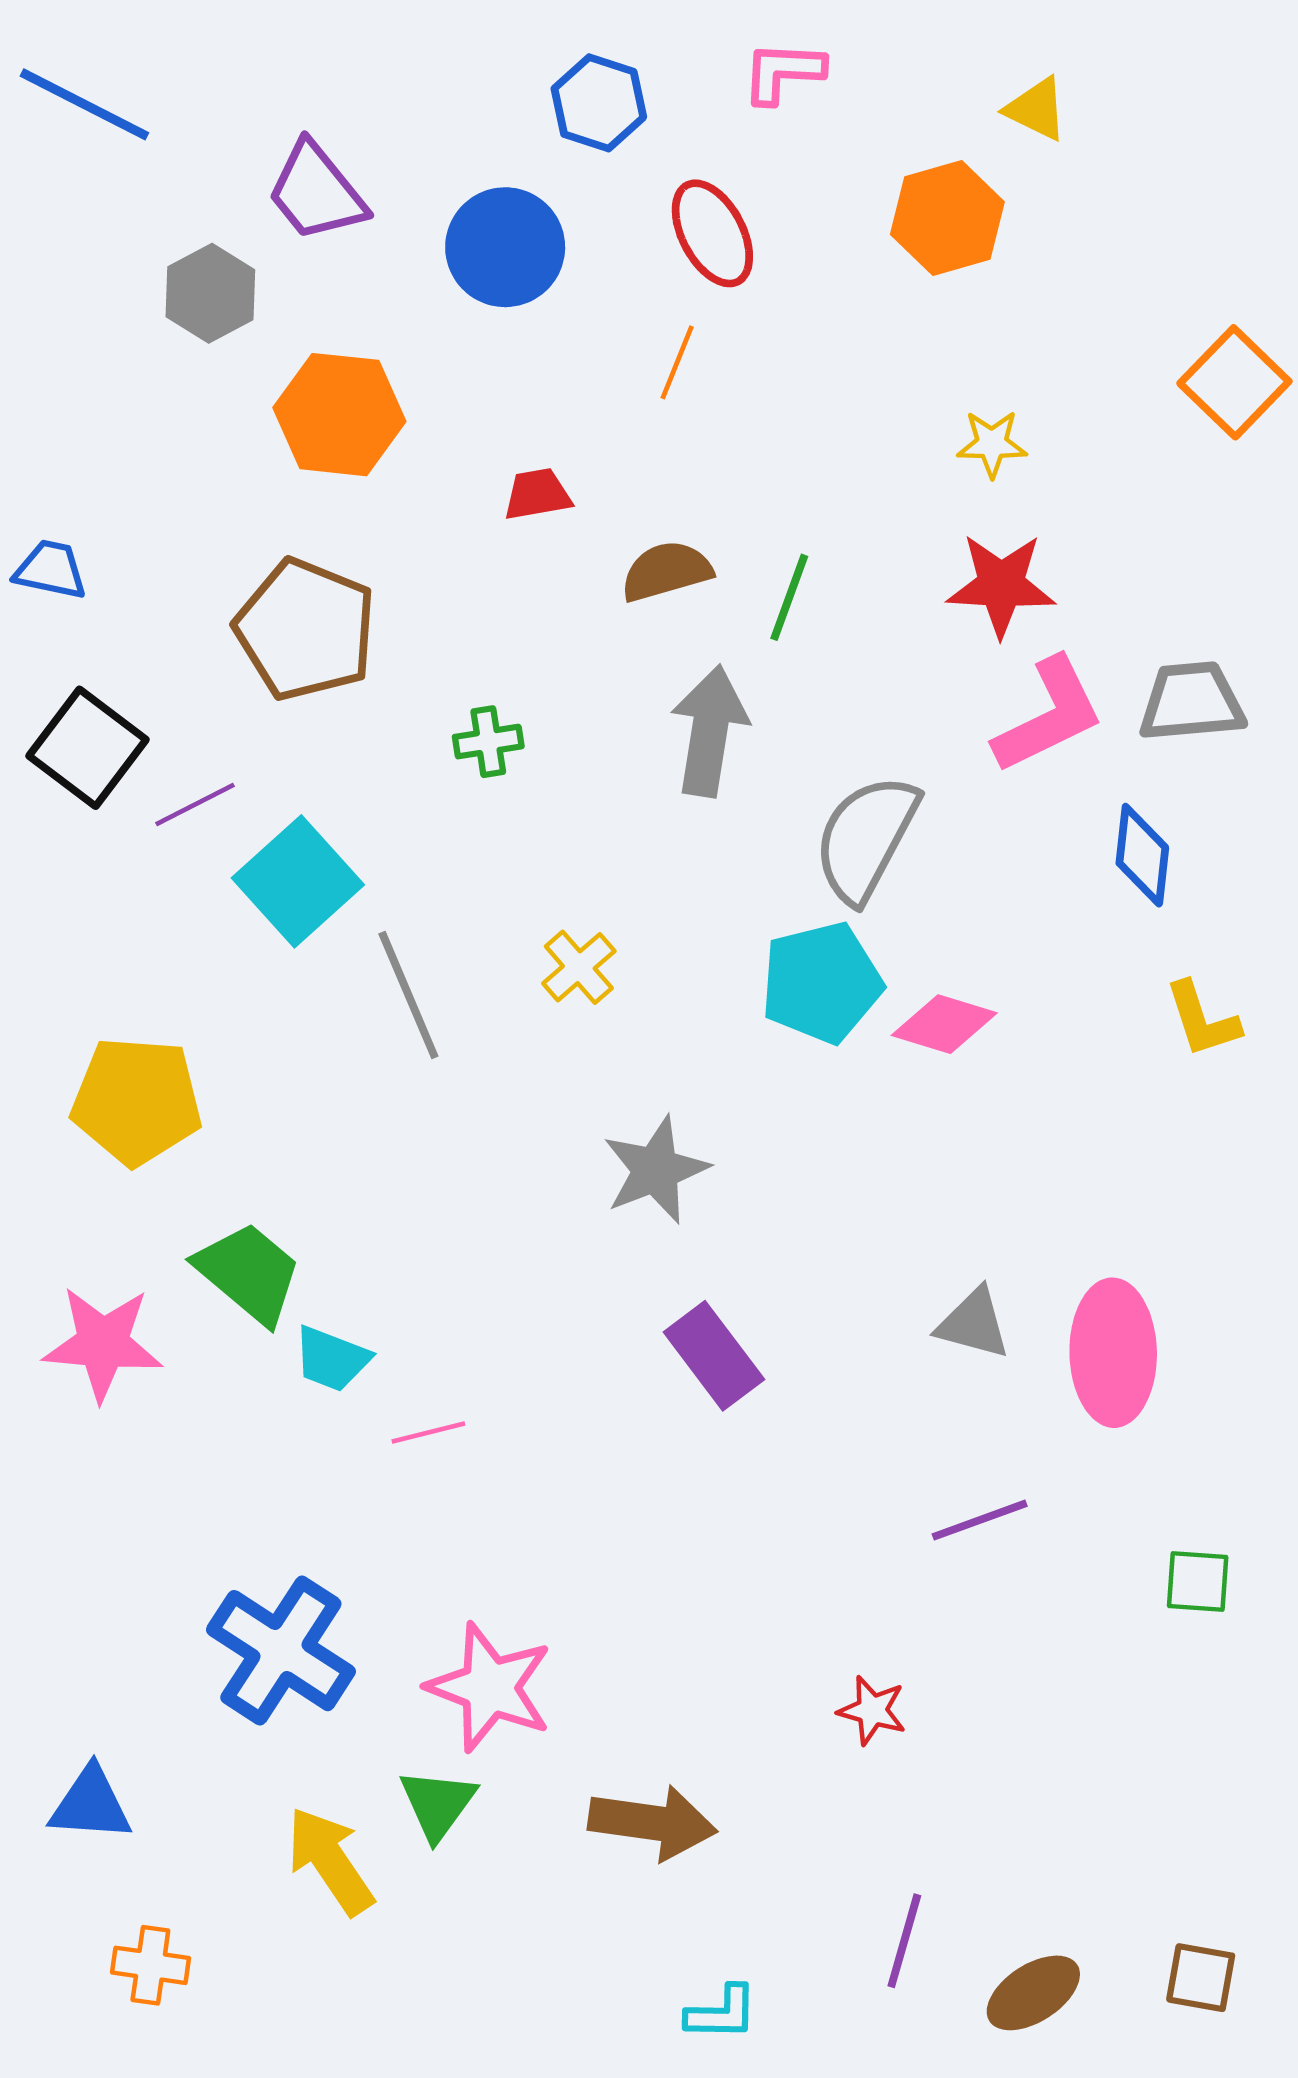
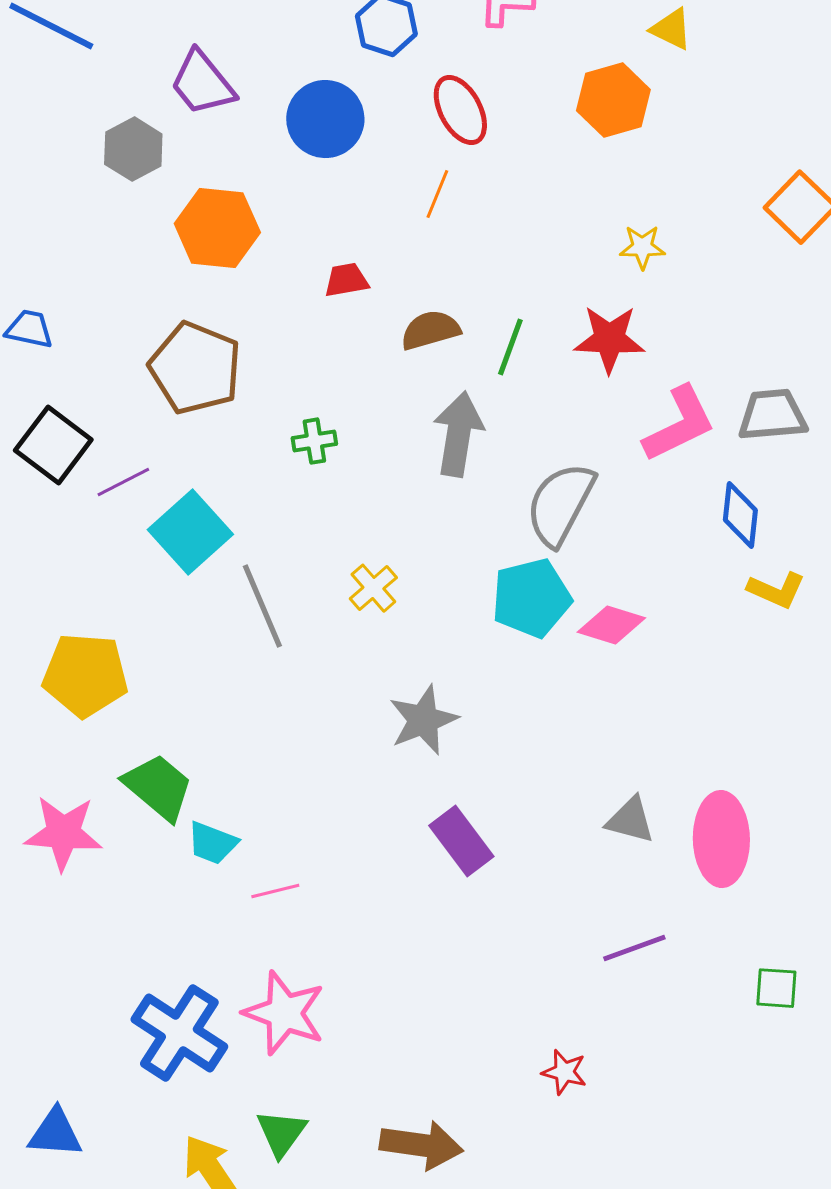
red star: (1001, 585) -> (609, 339), moved
yellow L-shape: (1202, 1020) -> (776, 590), moved, turned -48
pink star: (490, 1687) -> (284, 1013), moved

